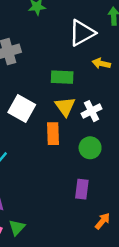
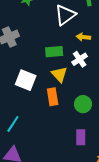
white cross: (91, 111) -> (80, 59), moved

